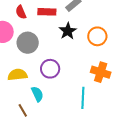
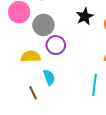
purple circle: (50, 69) -> (56, 45), moved

